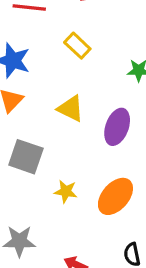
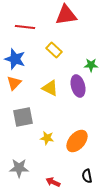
purple ellipse: (117, 127) -> (78, 86), moved, turned -35
gray square: (26, 157) -> (23, 117), turned -30

